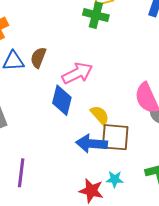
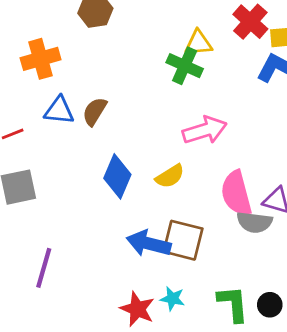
pink arrow: (77, 73) -> (205, 130), moved
yellow semicircle: (100, 115) -> (170, 176), moved, turned 90

